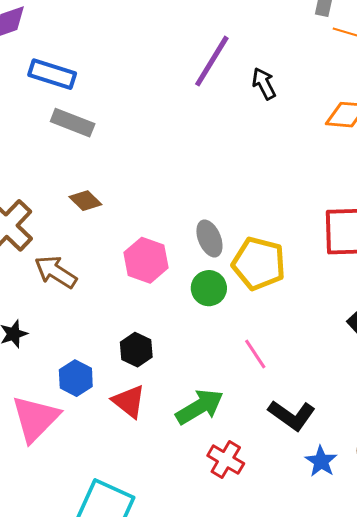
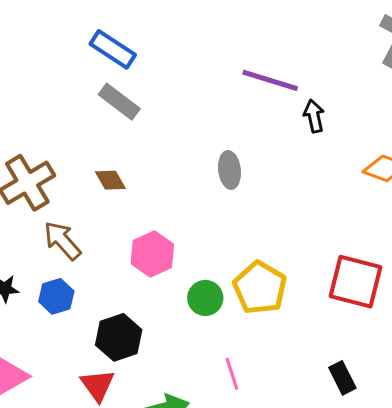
purple line: (212, 61) -> (270, 80), turned 60
gray ellipse: (209, 238) -> (230, 170), moved
black hexagon: (136, 350) -> (119, 337), size x1.4
blue hexagon: (76, 378) -> (56, 296), moved

